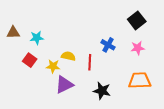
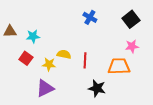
blue cross: (108, 45) -> (90, 17), moved
orange trapezoid: (140, 81) -> (119, 66), moved
purple triangle: (64, 85) -> (45, 88), moved

